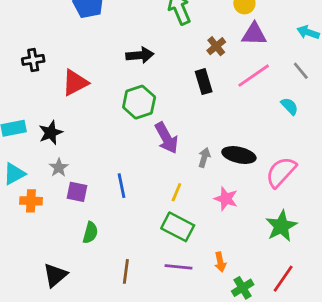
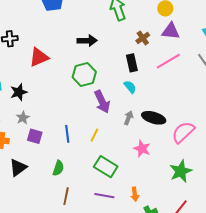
cyan semicircle: (290, 106) -> (130, 87), moved
yellow line: (176, 192) -> (94, 135), moved
green semicircle: (90, 233) -> (58, 168), moved
black triangle: (55, 275) -> (18, 168), moved

